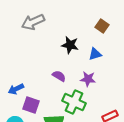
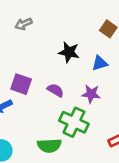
gray arrow: (33, 22) -> (24, 24), size x0.6
purple square: (31, 105) -> (21, 84), moved

